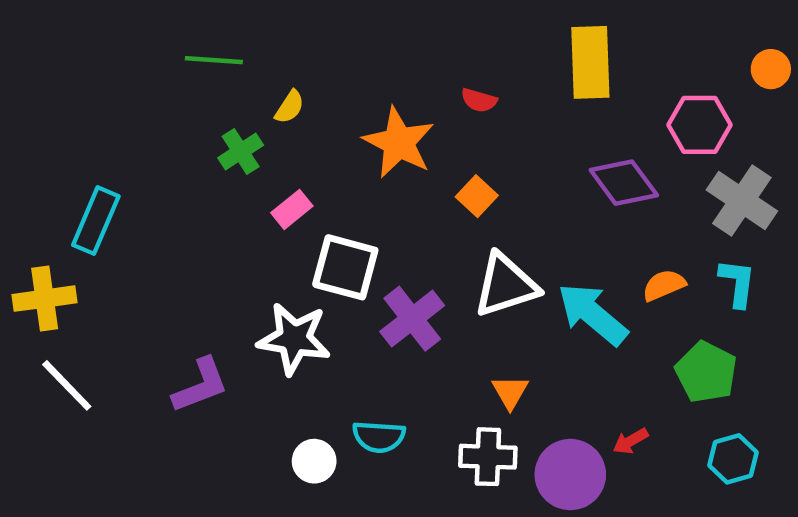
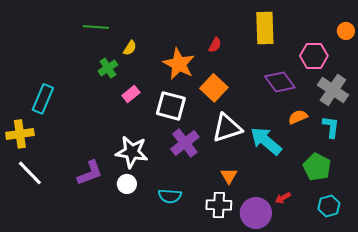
red semicircle: (479, 100) -> (215, 45), turned -77
orange square: (477, 196) -> (214, 88), size x1.5
white square: (345, 267) -> (171, 106), moved
orange semicircle: (664, 285) -> (298, 117), moved
white circle: (314, 461) -> (127, 184), moved

